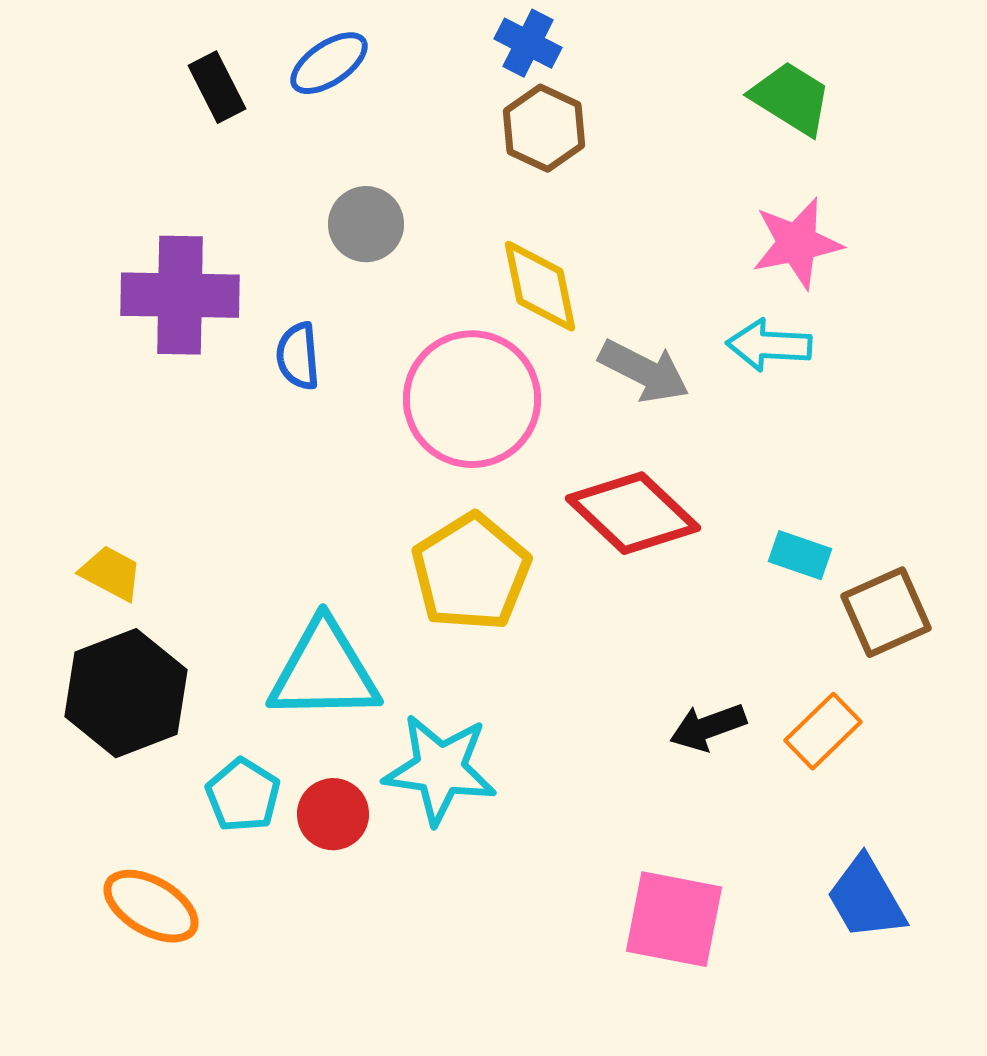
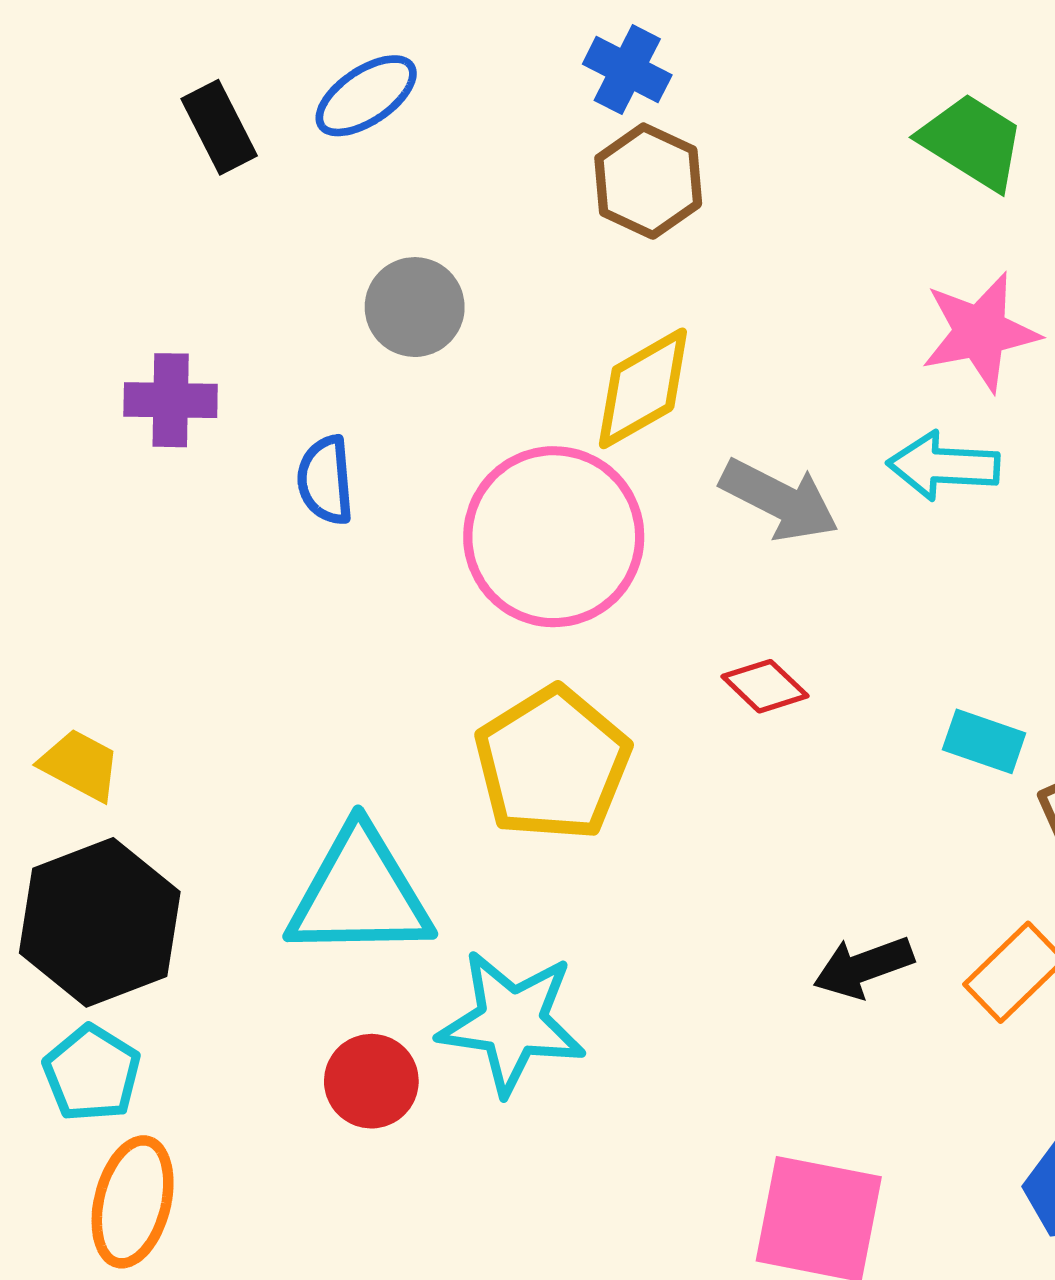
yellow diamond: (540, 286) -> (643, 388), turned 72
purple cross: (180, 295) -> (171, 400), size x0.6
red diamond: (633, 513) -> (765, 686), size x0.5
cyan pentagon: (243, 795) -> (92, 1073), moved
orange ellipse: (151, 906) -> (133, 1202), turned 74

